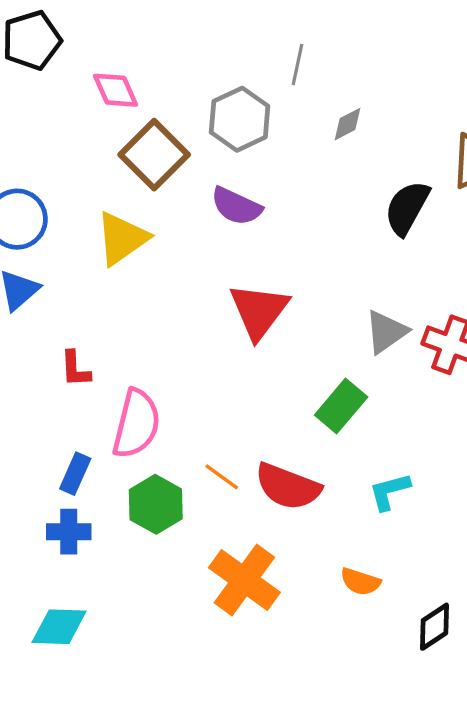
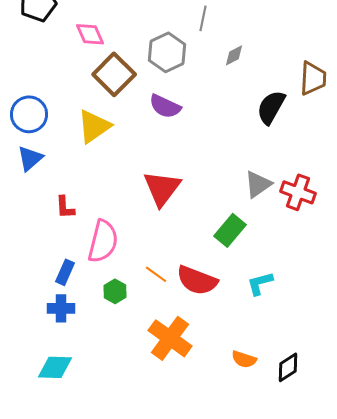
red triangle: (259, 311) -> (162, 188), moved
green hexagon: (156, 504) -> (115, 291), size x0.7
orange semicircle: (360, 582) -> (244, 359), moved

